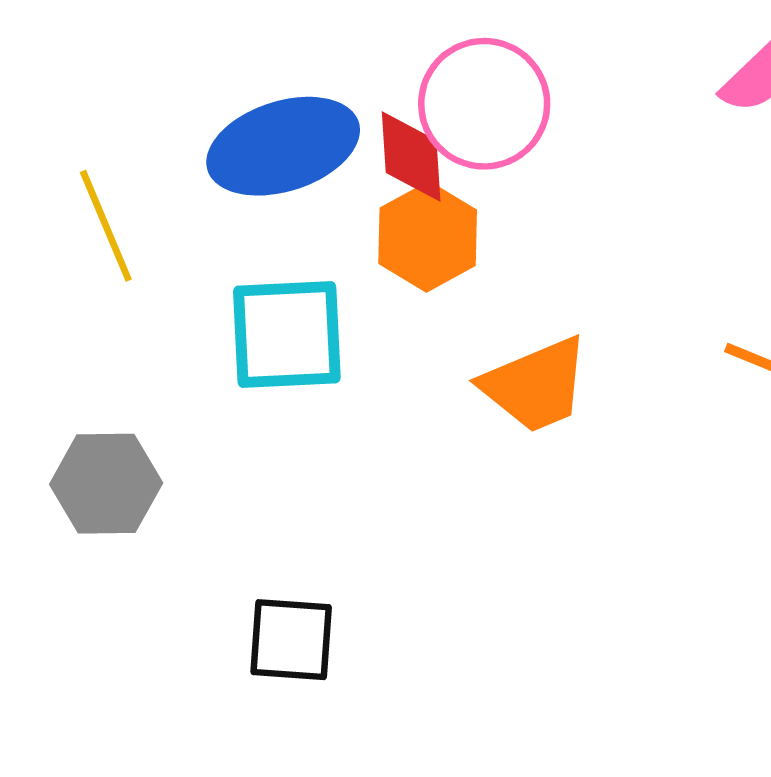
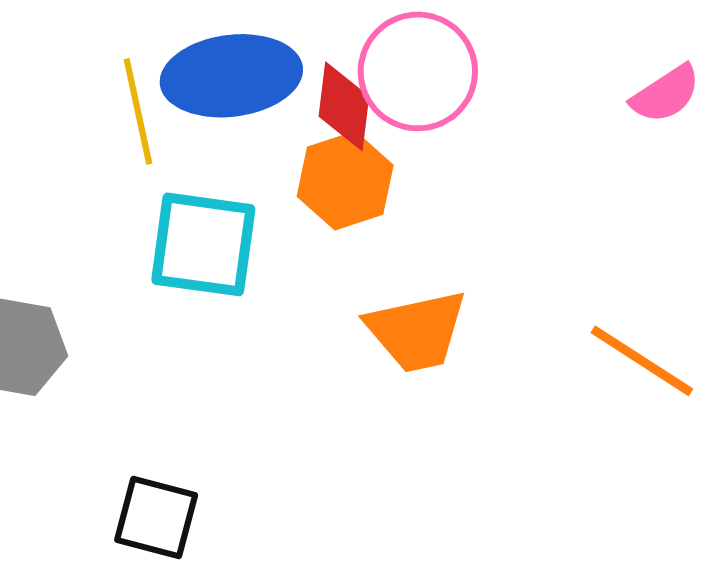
yellow line: (106, 226) -> (138, 111), moved

